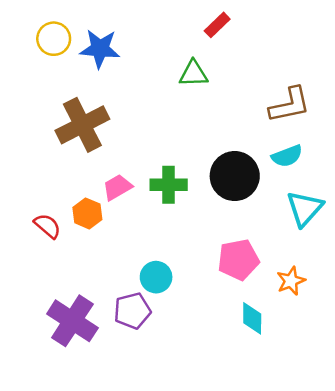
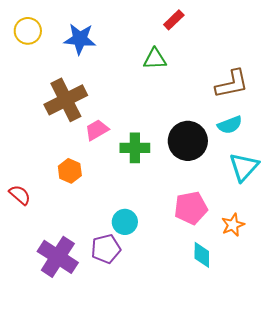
yellow circle: (54, 39) -> (28, 31), moved
pink trapezoid: (117, 187) -> (97, 130), moved
red semicircle: (47, 226) -> (20, 195), moved

